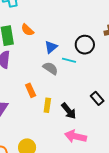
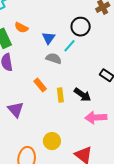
cyan line: (69, 60) -> (69, 46), turned -48

